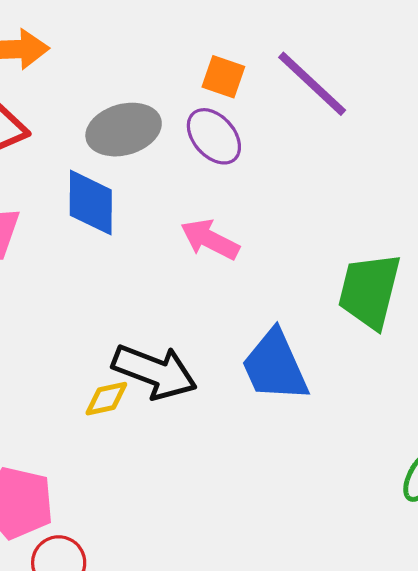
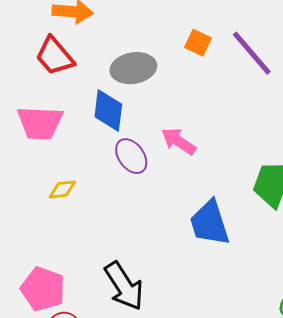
purple ellipse: (214, 136) -> (131, 156), moved
black arrow: (155, 372) -> (124, 286), moved, turned 30
yellow diamond: (106, 399) -> (62, 189), moved

